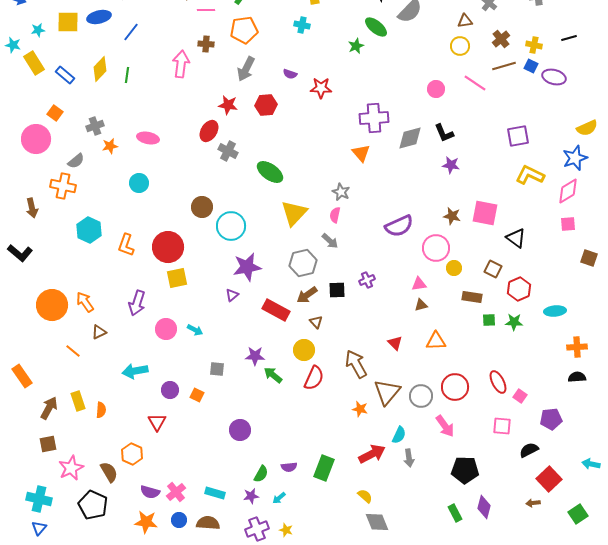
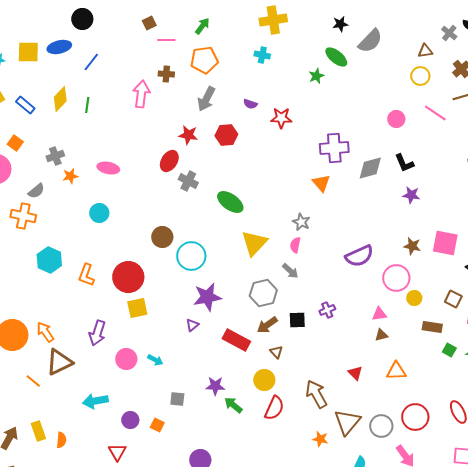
green square: (489, 320) -> (449, 350), turned 32
brown triangle: (99, 332) -> (59, 362), size x1.8

